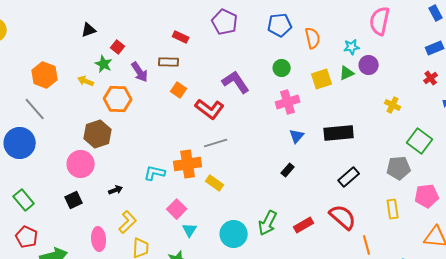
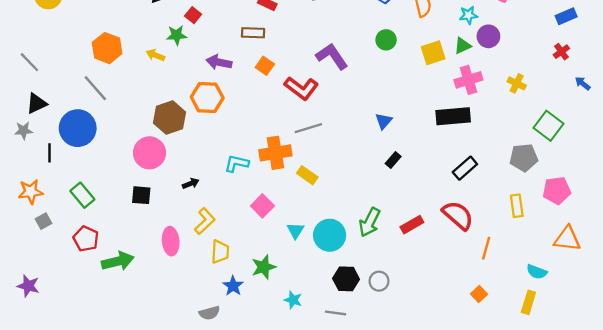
green star: (104, 64) -> (177, 35), turned -30
purple arrow: (140, 72) -> (219, 62), moved, turned 135
orange hexagon: (118, 99) -> (207, 98), moved
pink cross: (288, 102) -> (468, 80), moved
blue triangle: (297, 136) -> (384, 121), moved
black square: (74, 200) -> (141, 195), turned 30
cyan triangle: (190, 230) -> (295, 231), moved
orange line: (367, 245) -> (486, 248), turned 30

